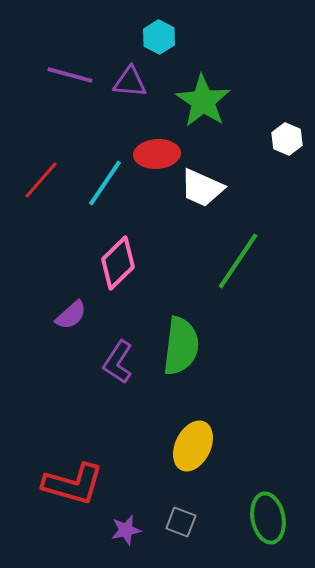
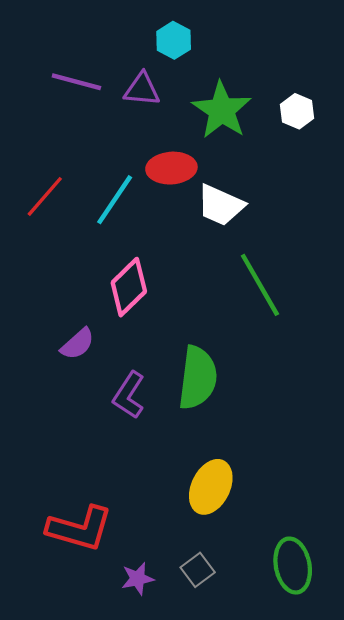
white hexagon: (287, 139) -> (297, 111), moved
green line: (238, 261) -> (260, 285), turned -64
gray square: (181, 522) -> (198, 570), turned 32

